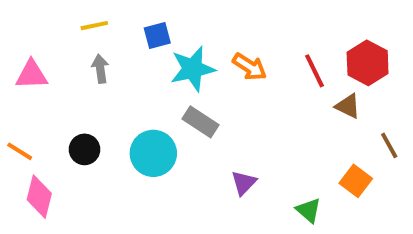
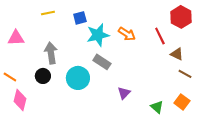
red hexagon: (368, 63) -> (181, 17), moved
gray arrow: (100, 69) -> (51, 53), moved, size x1.5
brown line: (389, 145) -> (185, 74), moved, turned -32
orange square: (356, 181) -> (182, 102), moved

